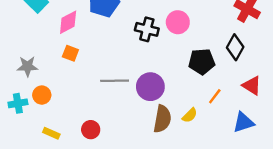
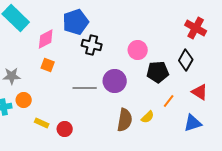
pink circle: (178, 22) -> (138, 50), moved
black cross: (147, 29) -> (92, 45), moved
purple circle: (150, 87) -> (115, 81), moved
yellow rectangle: (51, 133) -> (42, 123), moved

